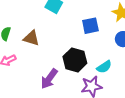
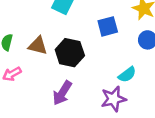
black hexagon: (75, 60) -> (70, 53), moved

